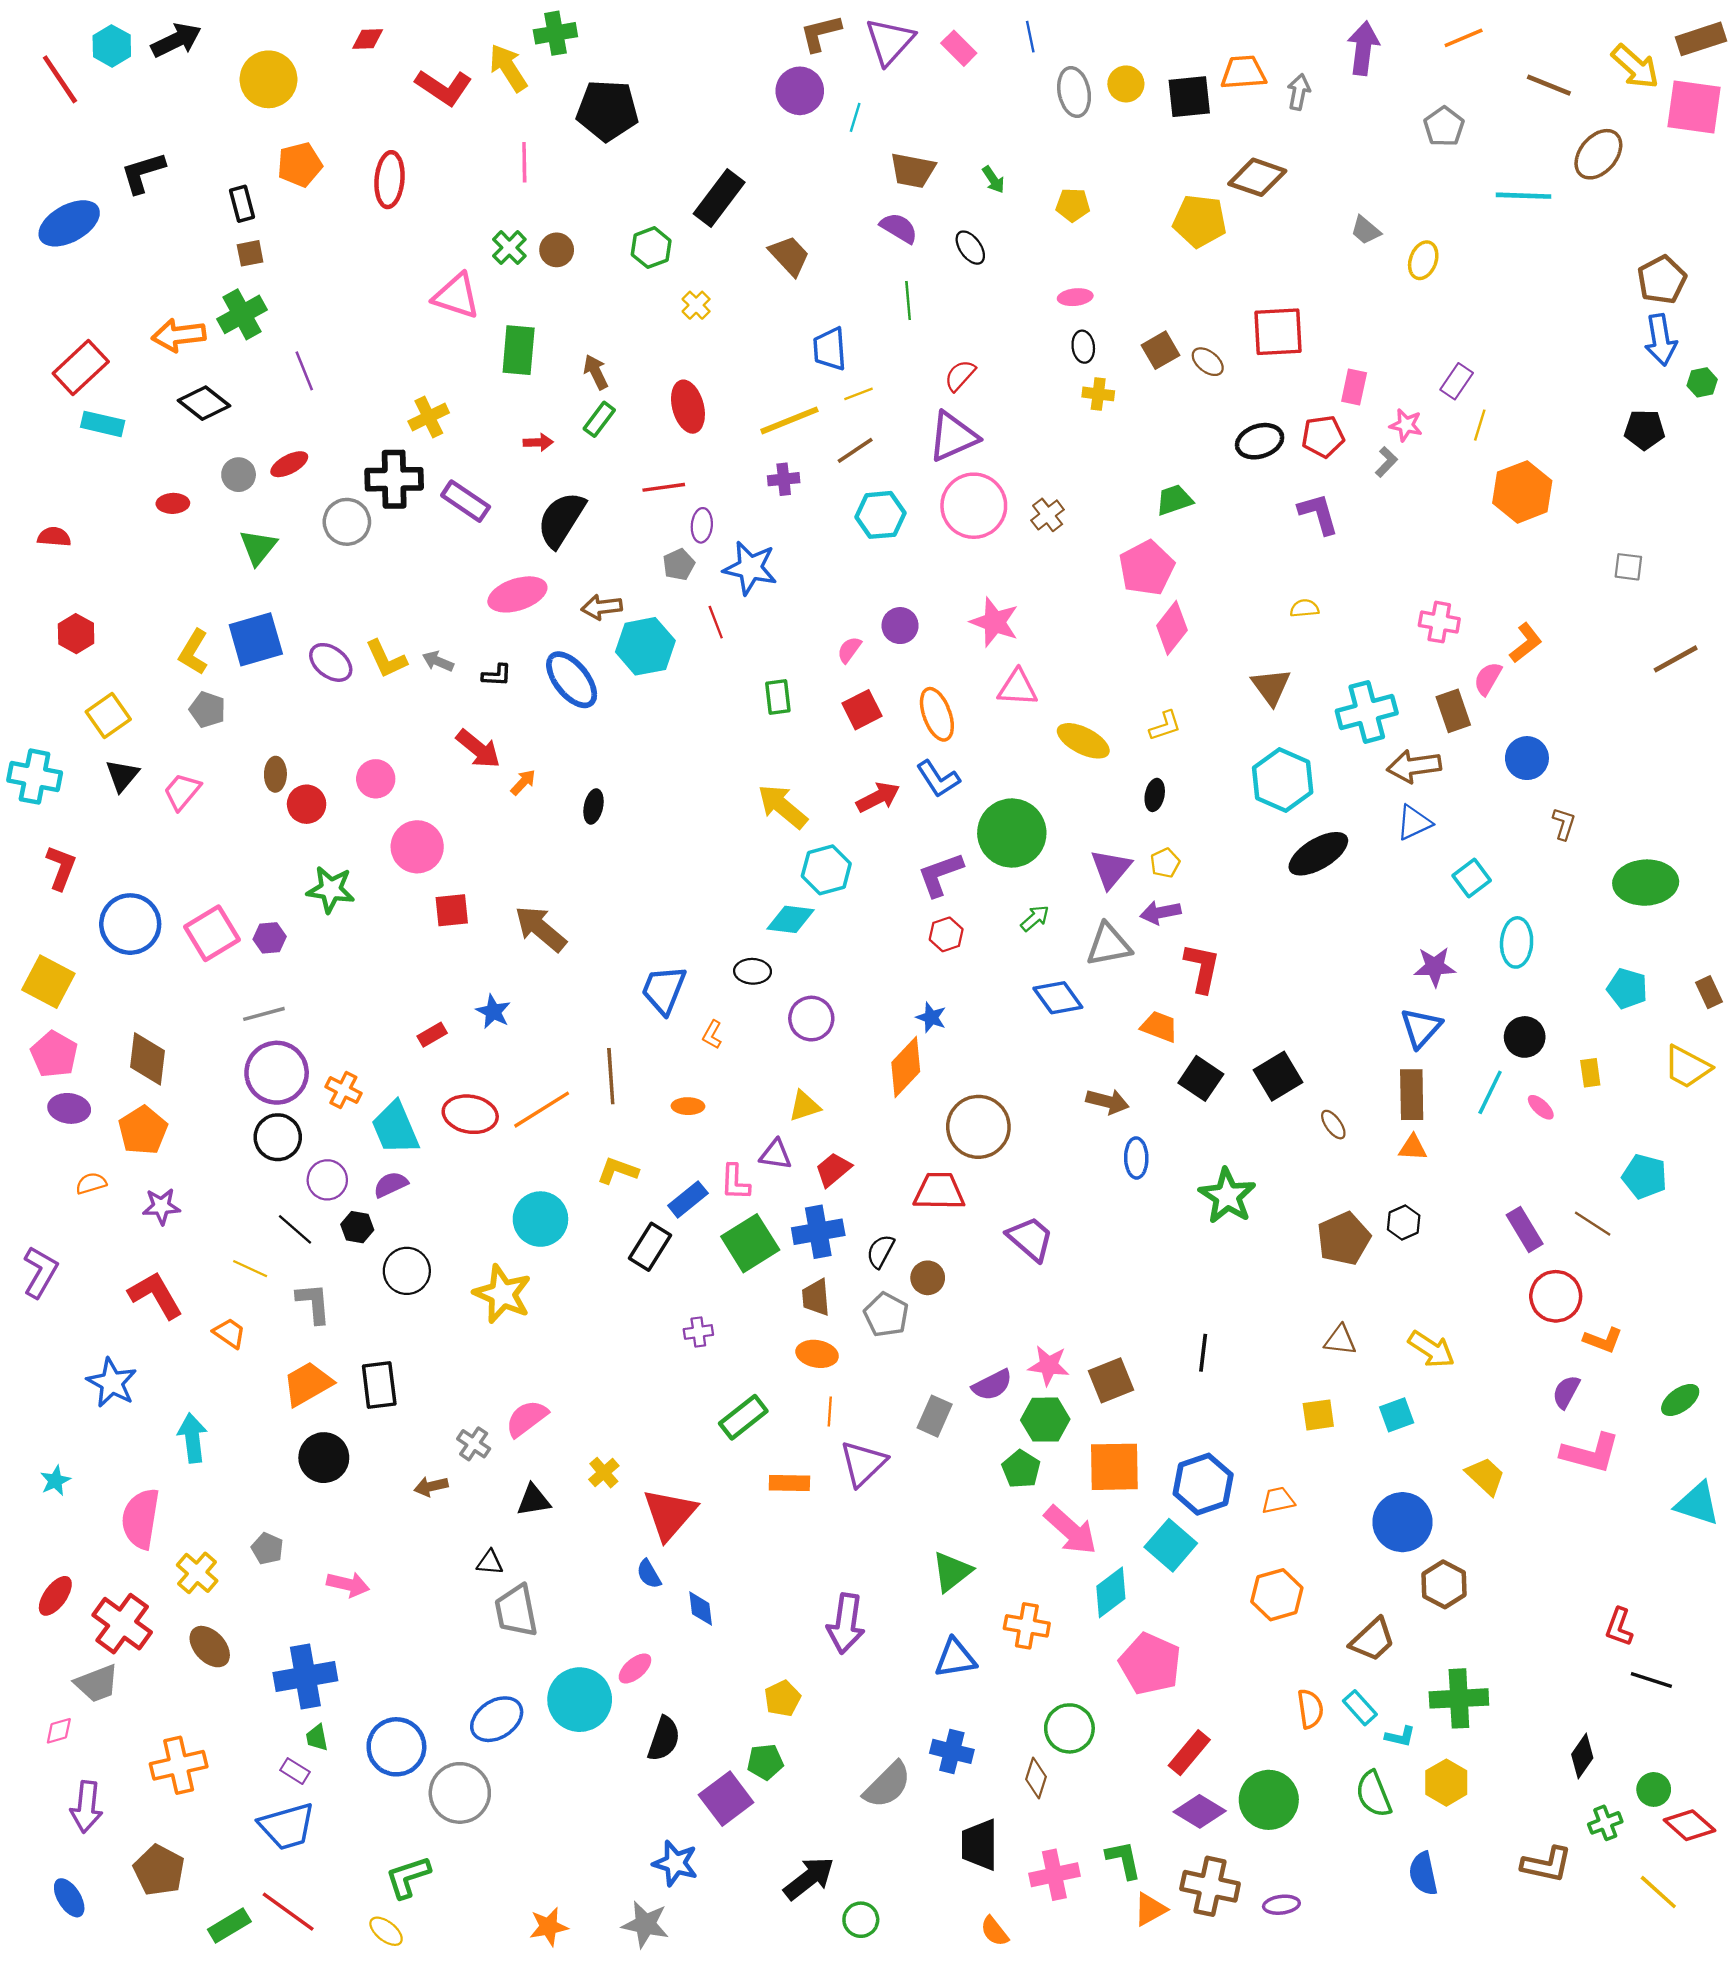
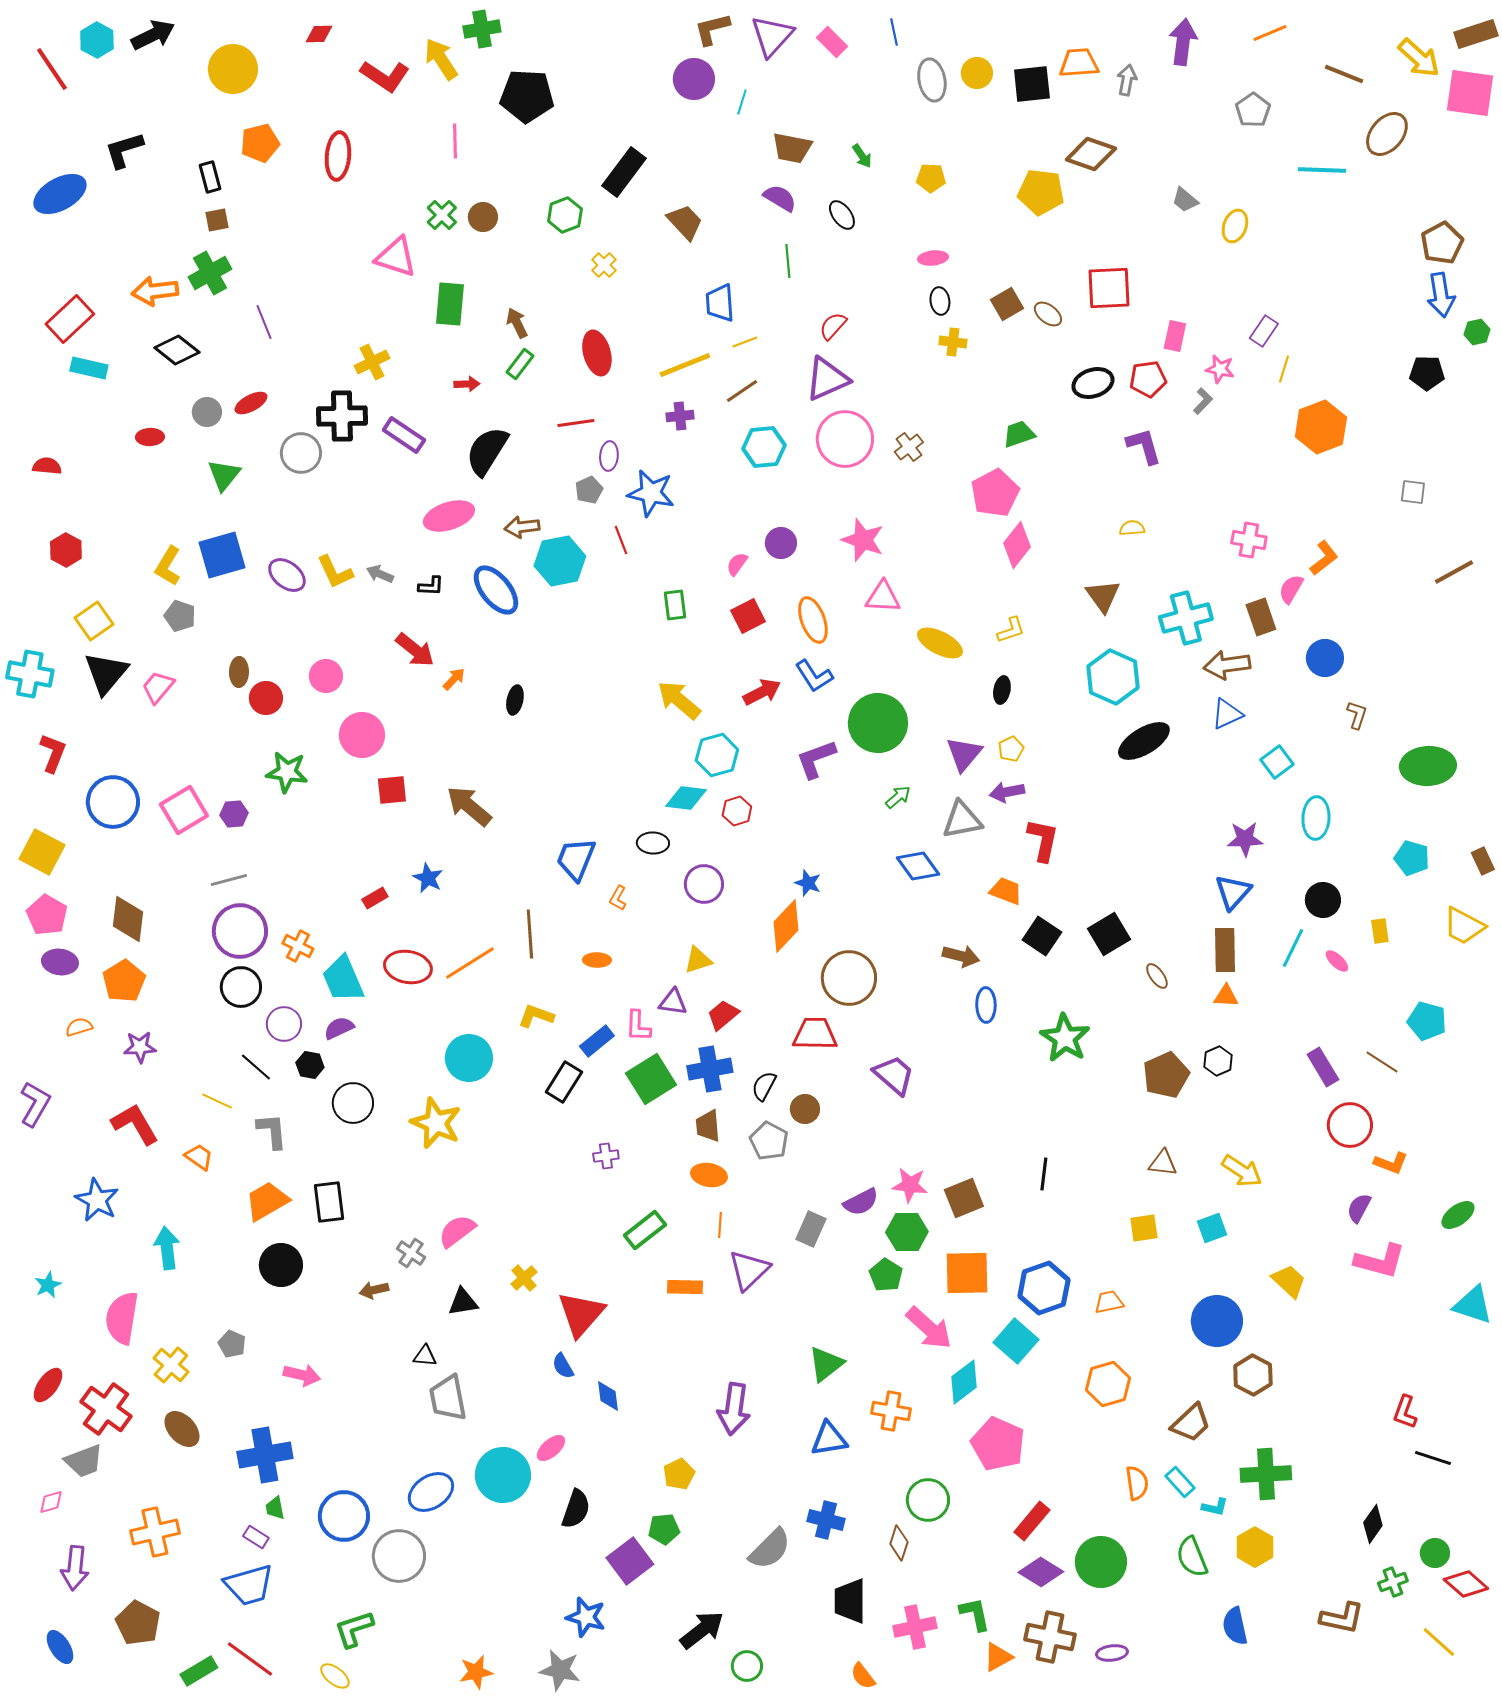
black triangle: (122, 775) -> (106, 673), size x1.5
red hexagon: (946, 934) -> (737, 811), moved

